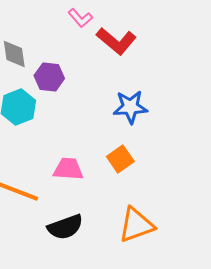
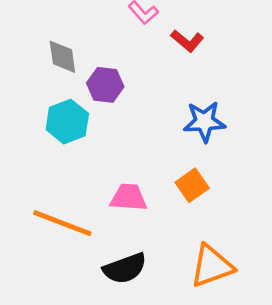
red L-shape: (116, 41) -> (187, 41), size x0.7

